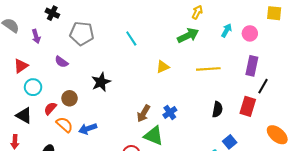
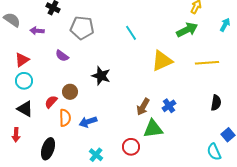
purple arrow: (36, 36) -> (37, 31), turned 112
yellow triangle: (163, 67) -> (162, 61), size x1.6
black star: (101, 82) -> (101, 76), turned -30
cyan circle: (33, 87) -> (24, 81), moved
orange semicircle: (64, 125) -> (65, 118), turned 48
green triangle: (154, 136) -> (153, 129), turned -30

